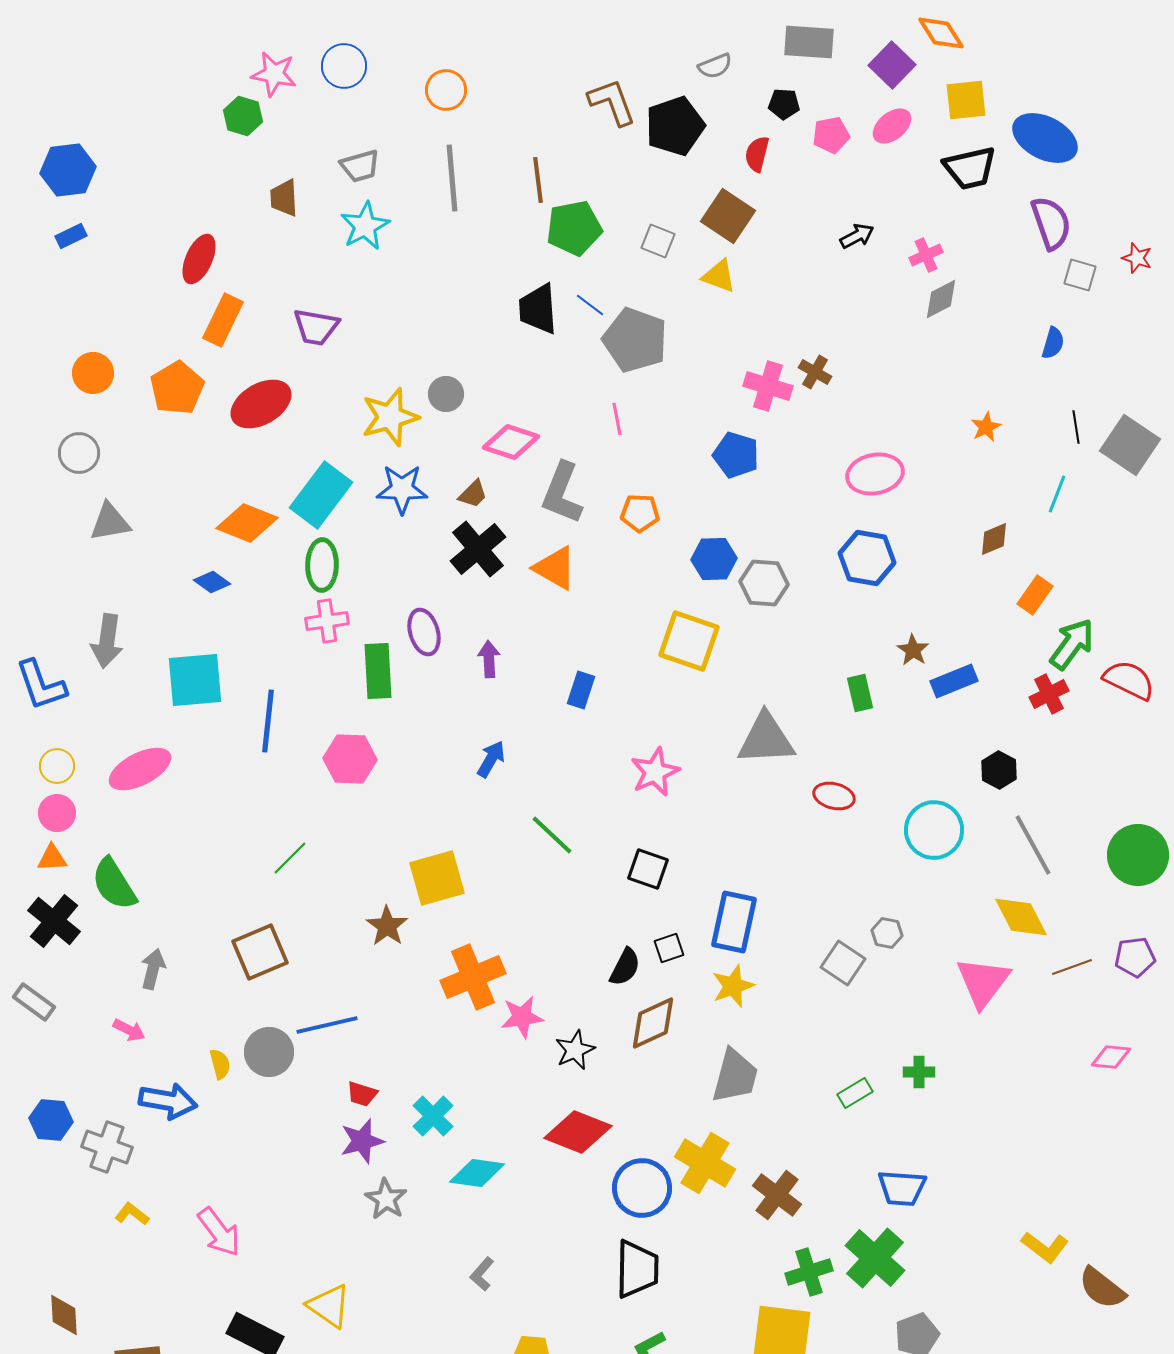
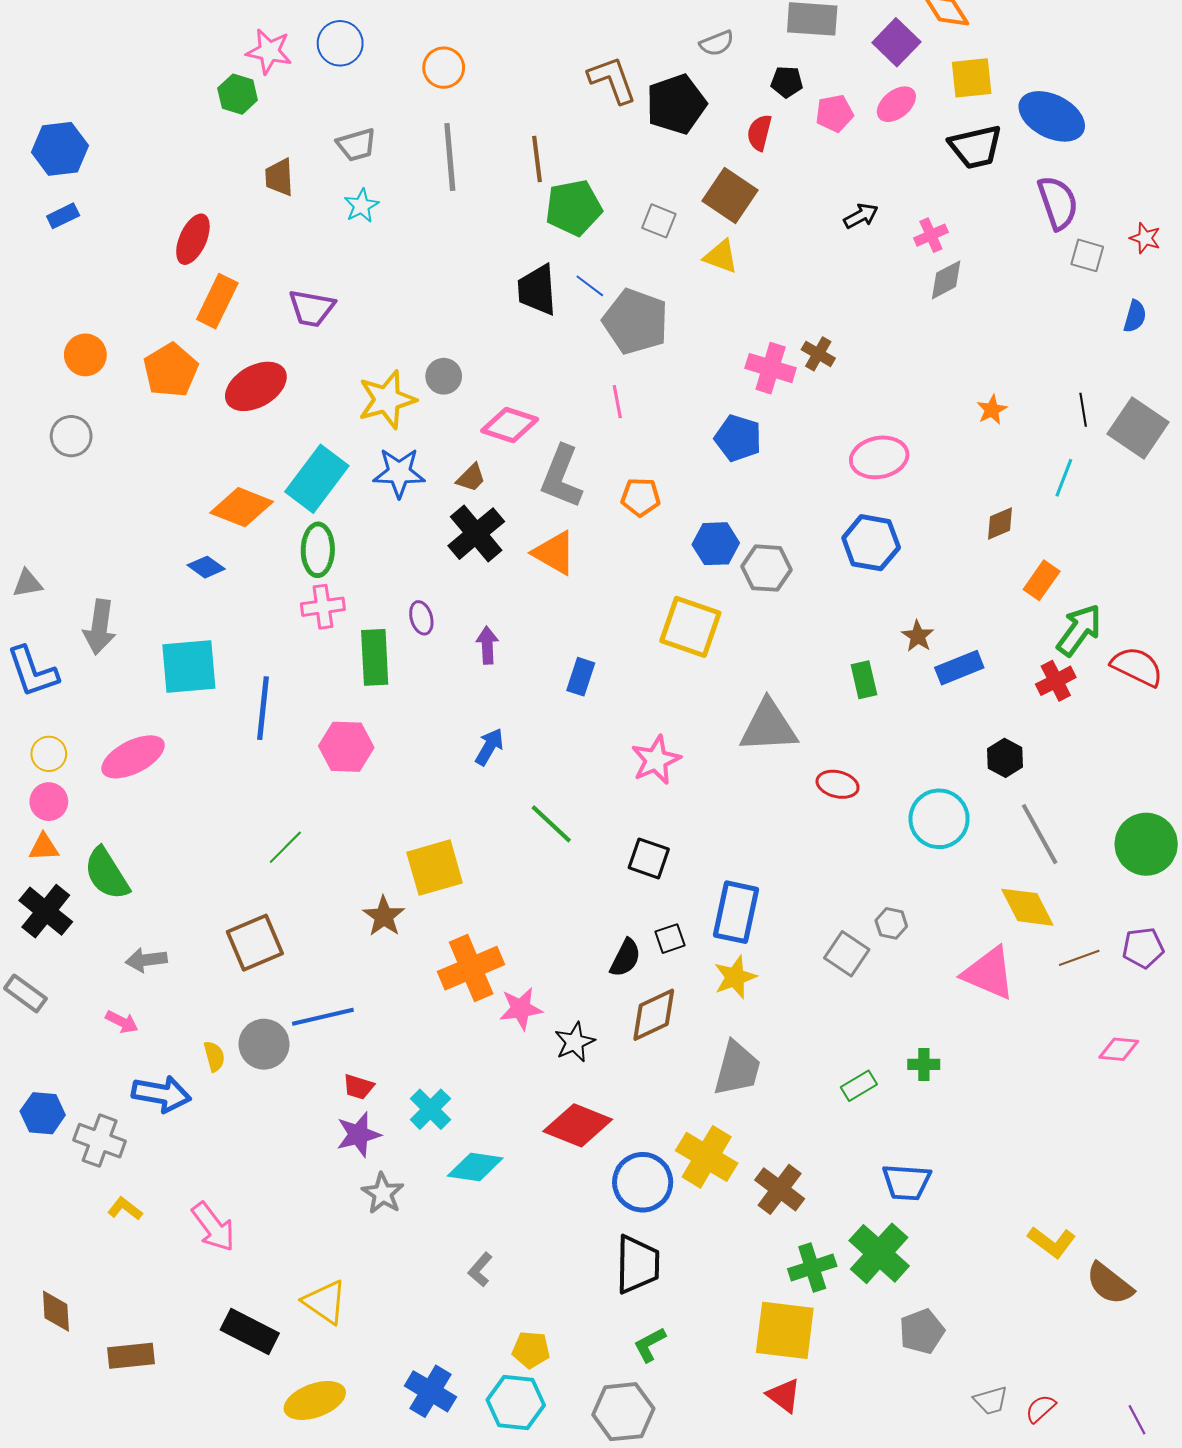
cyan star: (365, 226) -> (361, 206), size x0.7
blue semicircle: (1053, 343) -> (1135, 316), moved
gray triangle: (110, 522) -> (27, 583), moved, size x0.7
purple ellipse: (424, 632) -> (421, 618), size x0.7
gray arrow: (153, 969) -> (146, 960), turned -111
pink triangle: (983, 982) -> (989, 973), turned -44

